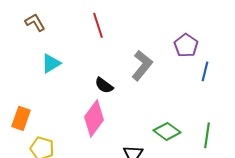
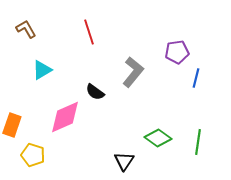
purple pentagon: (186, 45) -> (177, 52), turned 30
pink diamond: (94, 118) -> (65, 117), moved, turned 30

